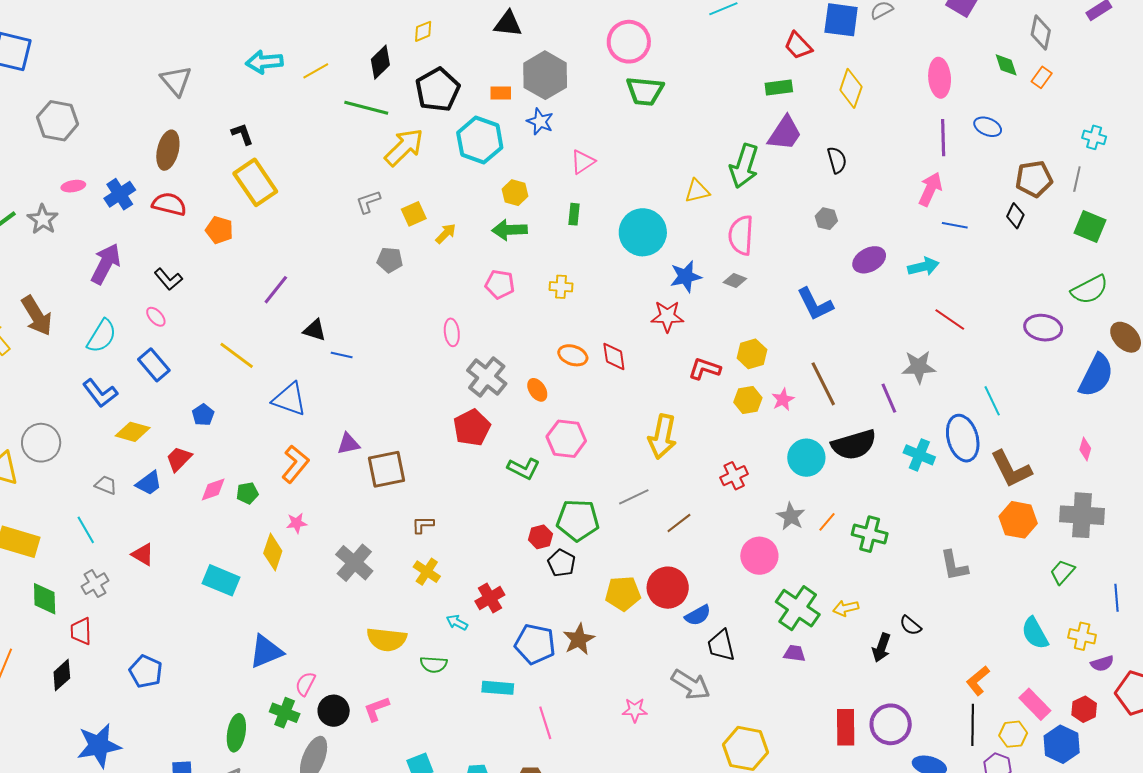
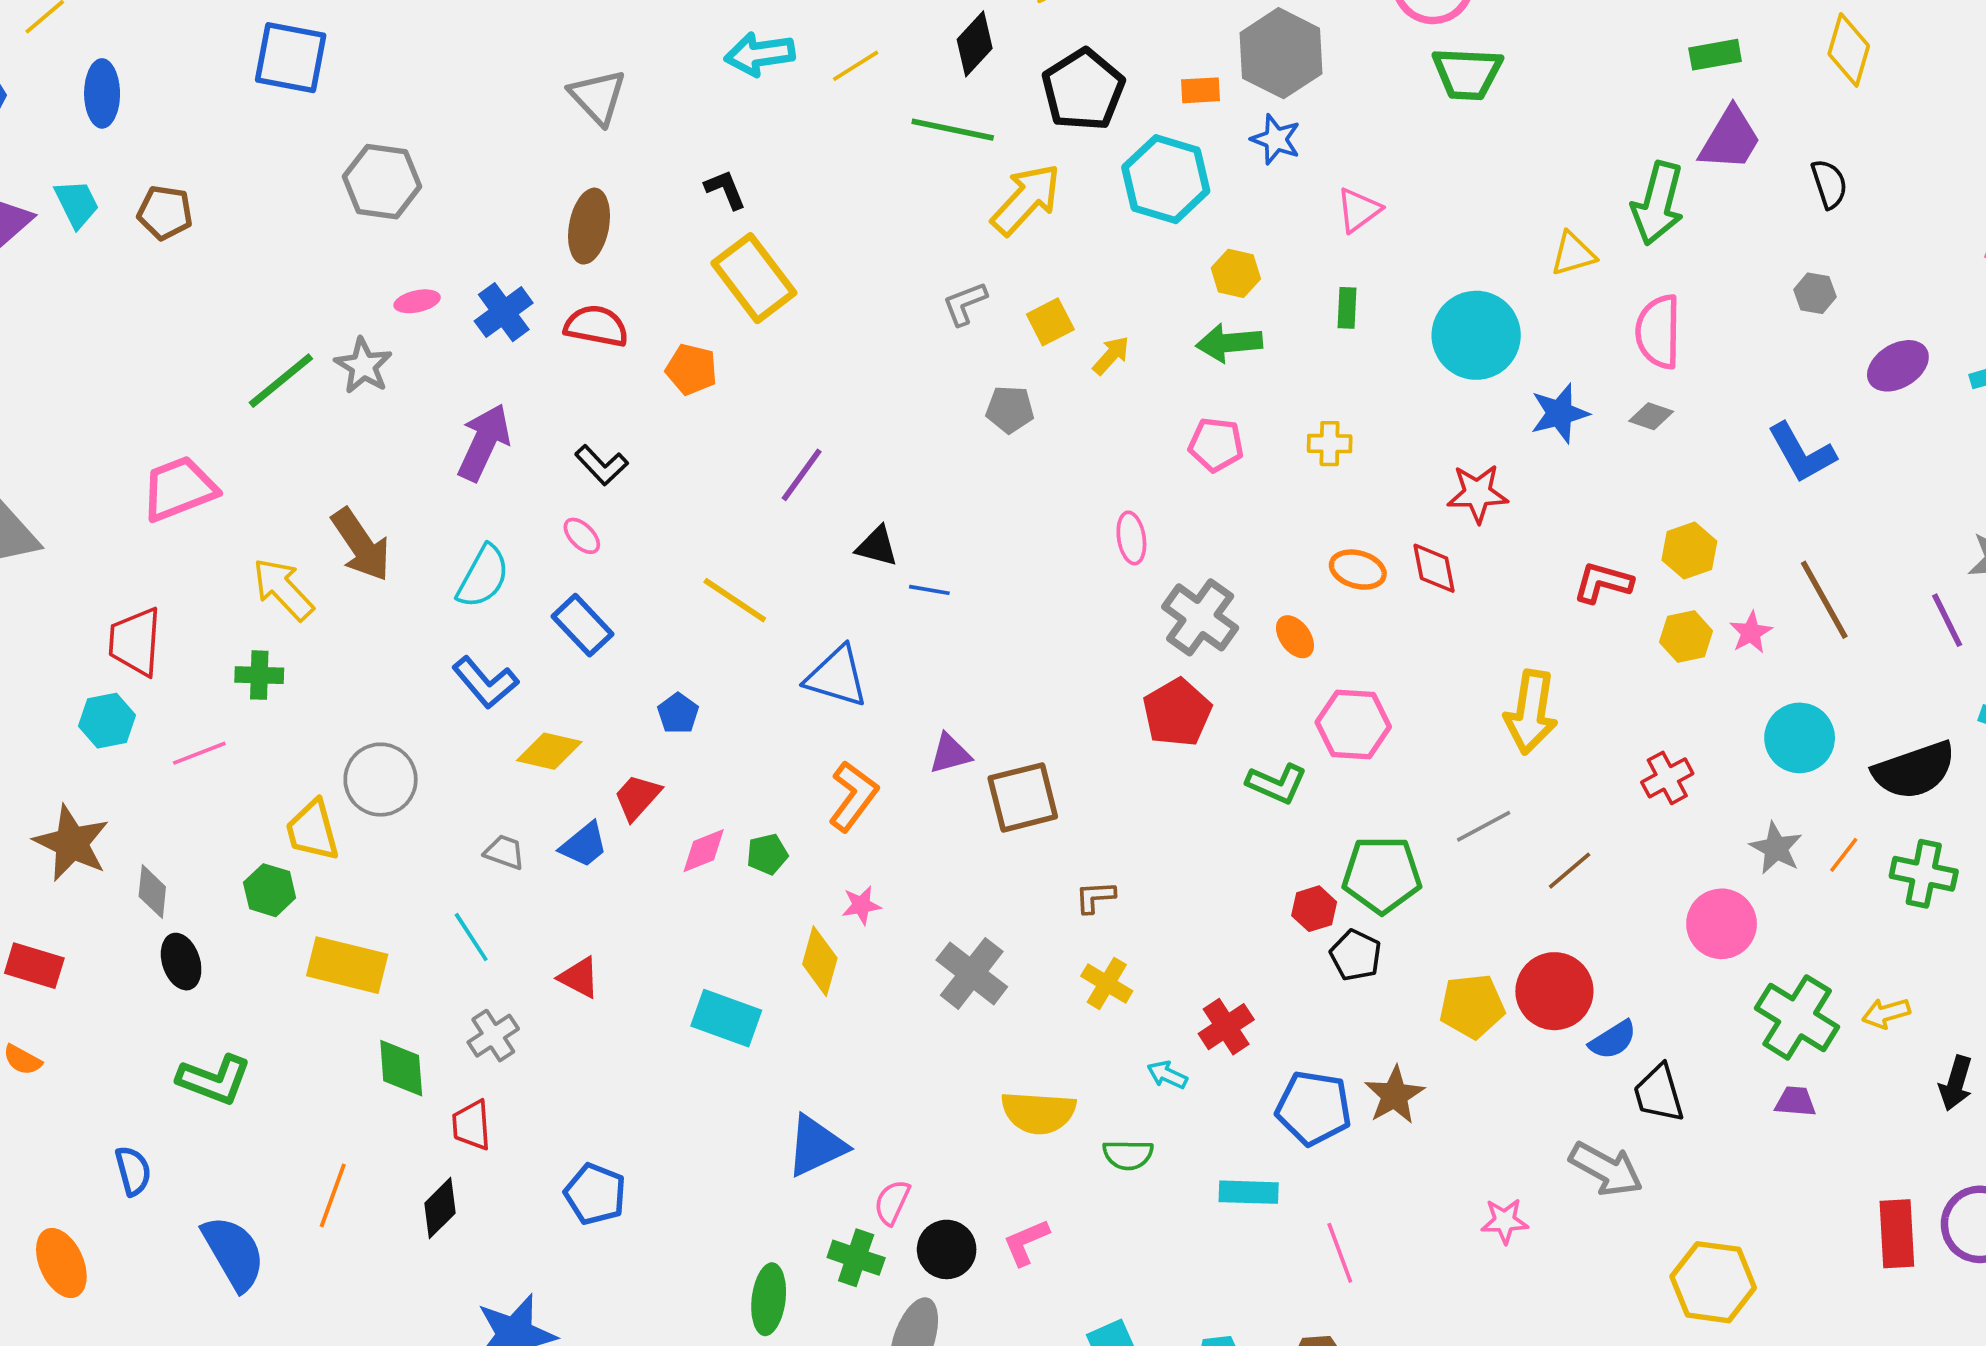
red star: (667, 316) -> (1477, 493), moved
black semicircle: (854, 445) -> (1914, 770), moved

